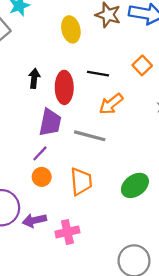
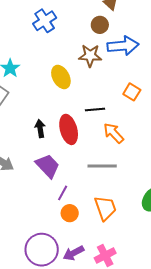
orange arrow: (111, 104) -> (114, 133), turned 100
purple trapezoid: (50, 122) -> (48, 166), moved, turned -40

